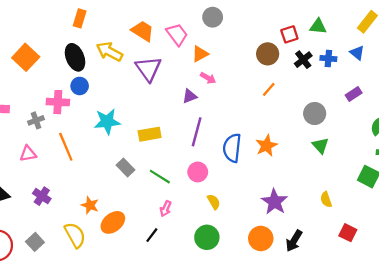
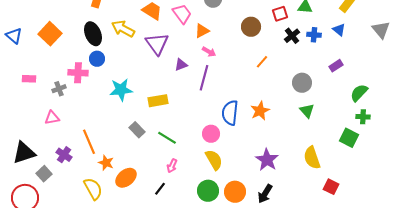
brown circle: (268, 54) -> (251, 27), moved
purple triangle: (190, 96) -> (181, 65), moved
purple line: (197, 132) -> (204, 78), moved
orange line: (66, 147) -> (89, 142), moved
pink circle: (198, 172) -> (211, 134), moved
yellow semicircle: (326, 199) -> (312, 158), size x1.6
yellow semicircle: (214, 202) -> (214, 160), size x1.5
orange circle: (261, 238) -> (235, 192), moved
black arrow: (294, 241) -> (265, 194), moved
gray square: (35, 242) -> (44, 174), moved

